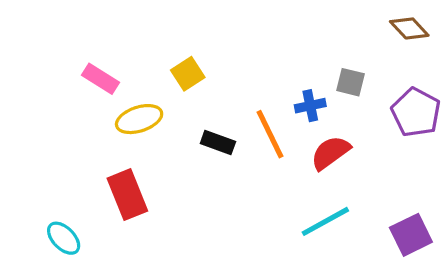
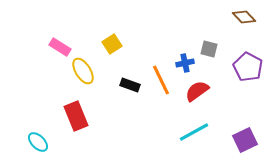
yellow ellipse: (139, 119) -> (83, 71), turned 76

